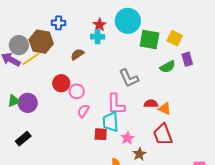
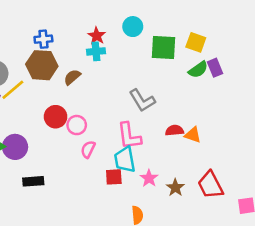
cyan circle: (128, 21) -> (133, 27), size x0.6
brown hexagon: (41, 42) -> (42, 65), moved
green semicircle: (168, 67) -> (198, 70), moved
red trapezoid: (163, 135) -> (210, 185), moved
black rectangle: (23, 139) -> (33, 181), moved, turned 42
brown star: (139, 154) -> (175, 188), moved

